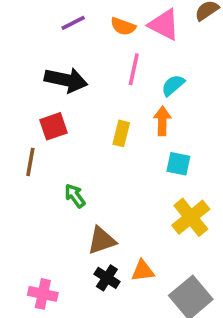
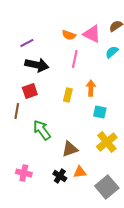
purple line: (73, 23) -> (27, 43), moved
cyan semicircle: (173, 85) -> (112, 52), moved
green arrow: (75, 196) -> (42, 130), size x1.5
brown triangle: (102, 240) -> (70, 149), moved
pink cross: (43, 294) -> (24, 173), moved

